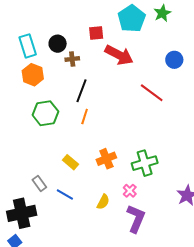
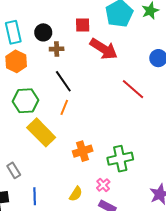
black line: (82, 91) -> (63, 81), turned -60
yellow rectangle: (71, 162) -> (41, 132), moved, size x1.8
blue line: (65, 194) -> (35, 196), moved, turned 54

